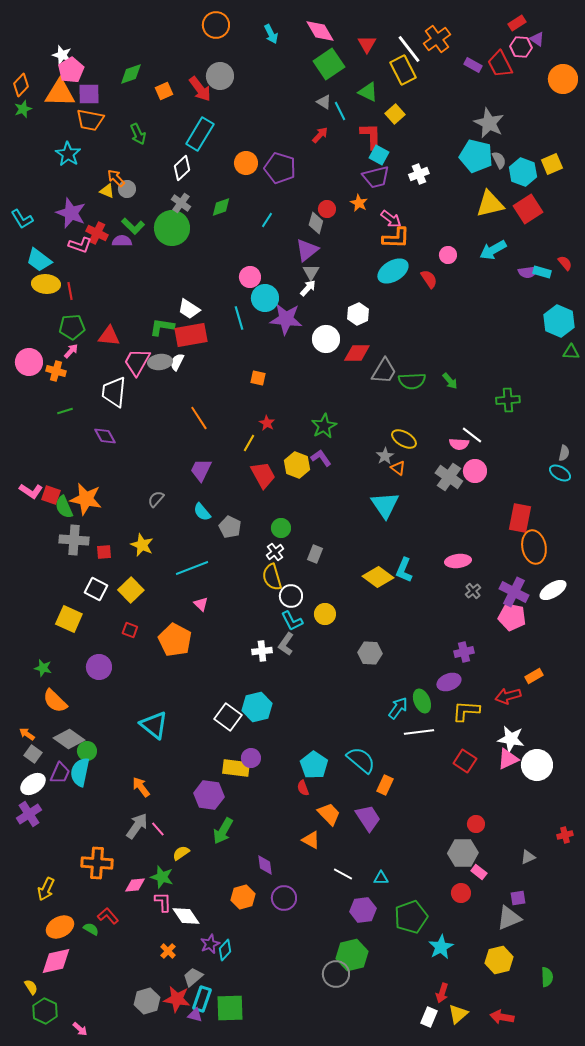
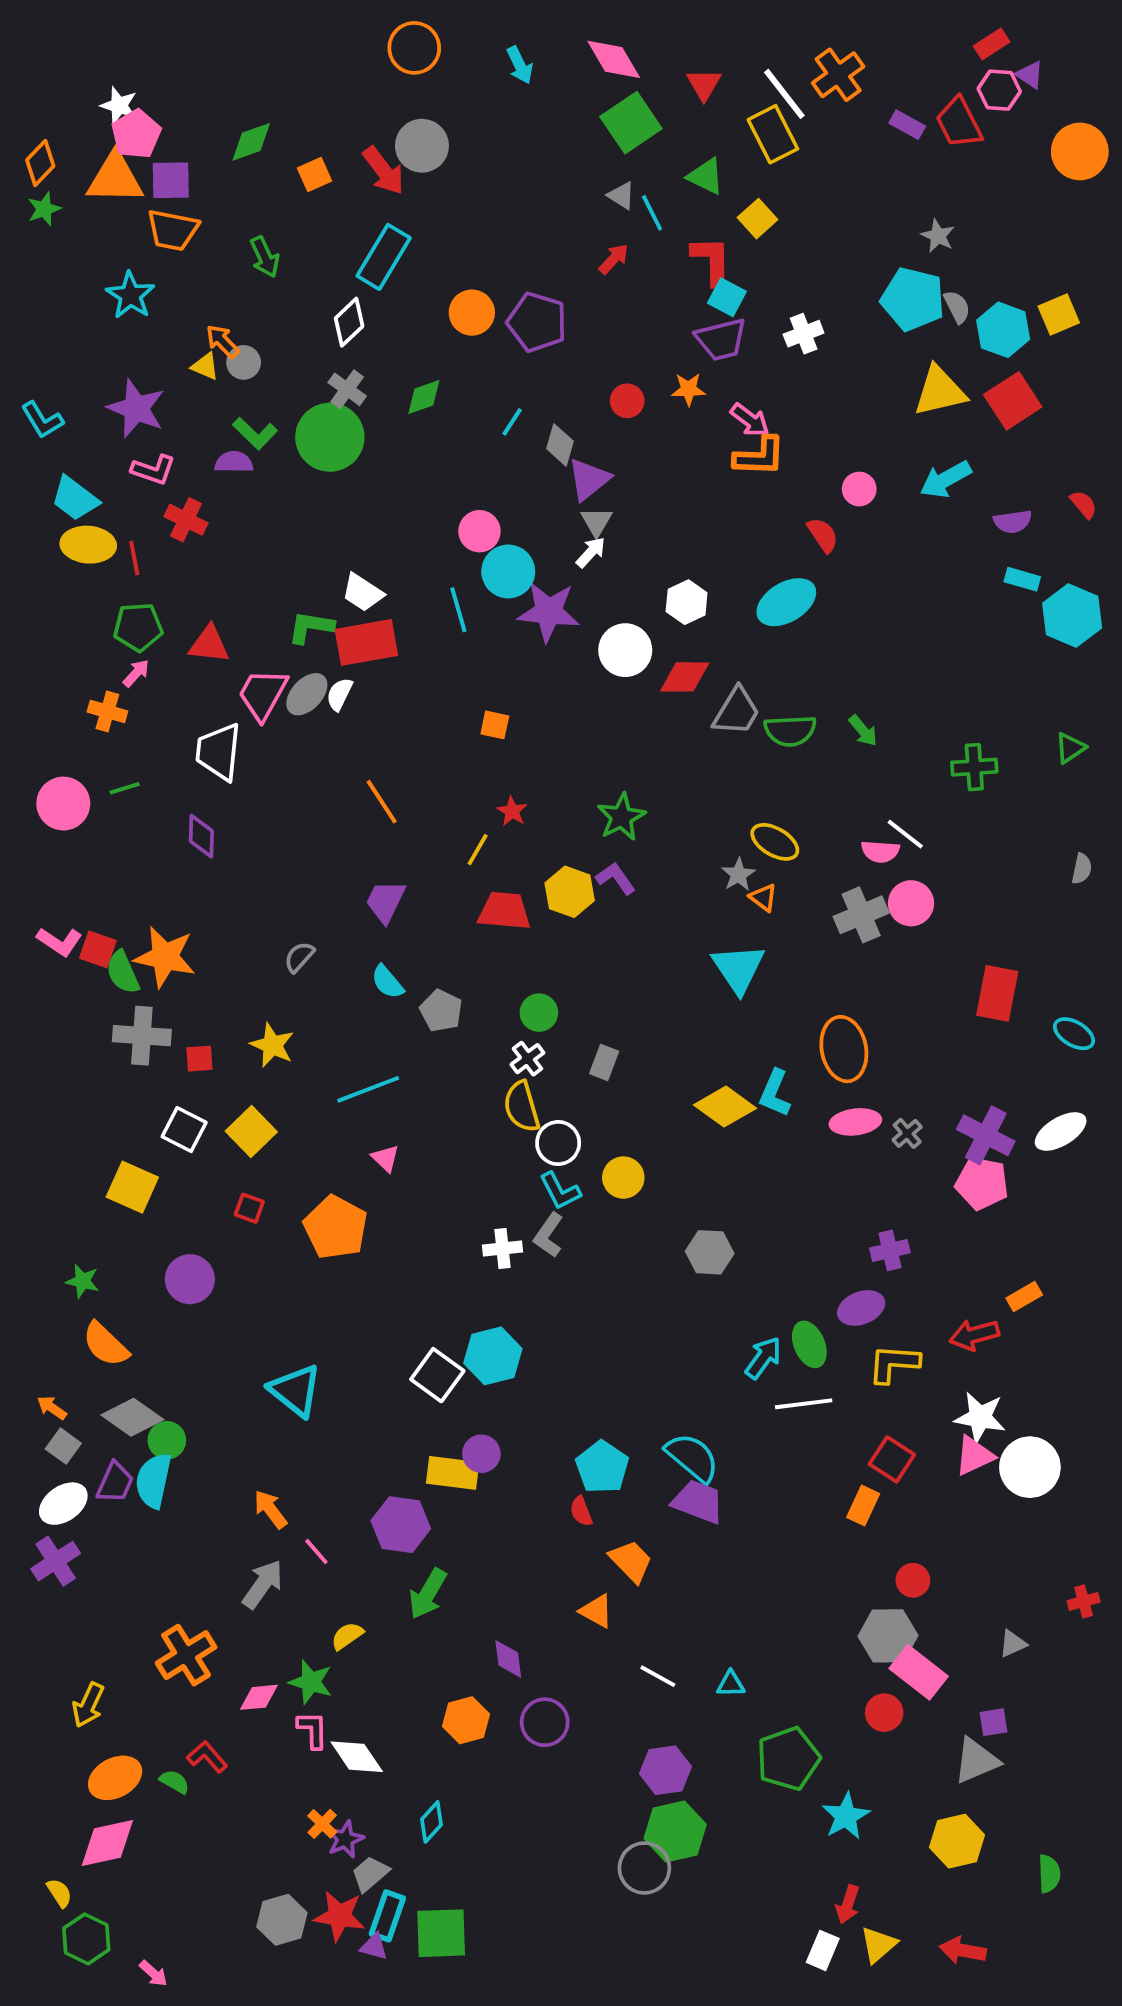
gray star: (489, 123) -> (938, 236), size x0.6
orange star: (359, 203) -> (689, 389), turned -30
gray diamond: (316, 223) -> (560, 445), moved
red cross: (97, 233) -> (186, 520), moved
cyan ellipse: (393, 271) -> (786, 602), moved
cyan rectangle: (542, 272) -> (1022, 579), moved
green triangle: (571, 352) -> (1070, 748), moved, turned -36
pink circle: (29, 362) -> (63, 804), moved
gray ellipse: (160, 362) -> (307, 694), turned -40
purple diamond: (105, 436) -> (201, 836), turned 30
cyan ellipse: (560, 473) -> (1074, 1034), moved
red trapezoid: (263, 475) -> (504, 911), turned -56
gray cross: (449, 477) -> (861, 915), turned 32
orange ellipse: (534, 547) -> (844, 1049), moved
pink ellipse: (458, 561) -> (855, 1122), moved
orange rectangle: (385, 785) -> (863, 1505), moved
purple trapezoid: (368, 818) -> (698, 1502), moved, turned -36
pink line: (158, 829) -> (316, 1552), moved
orange cross: (97, 863) -> (186, 1655), turned -36
pink rectangle: (479, 872) -> (919, 1672), size x1.8
purple hexagon: (363, 910) -> (666, 1770), moved
purple star: (210, 944) -> (345, 1839), moved

